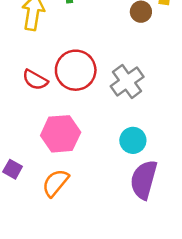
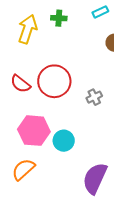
gray cross: (127, 81) -> (94, 97), size x0.6
cyan circle: (133, 140) -> (64, 141), moved

